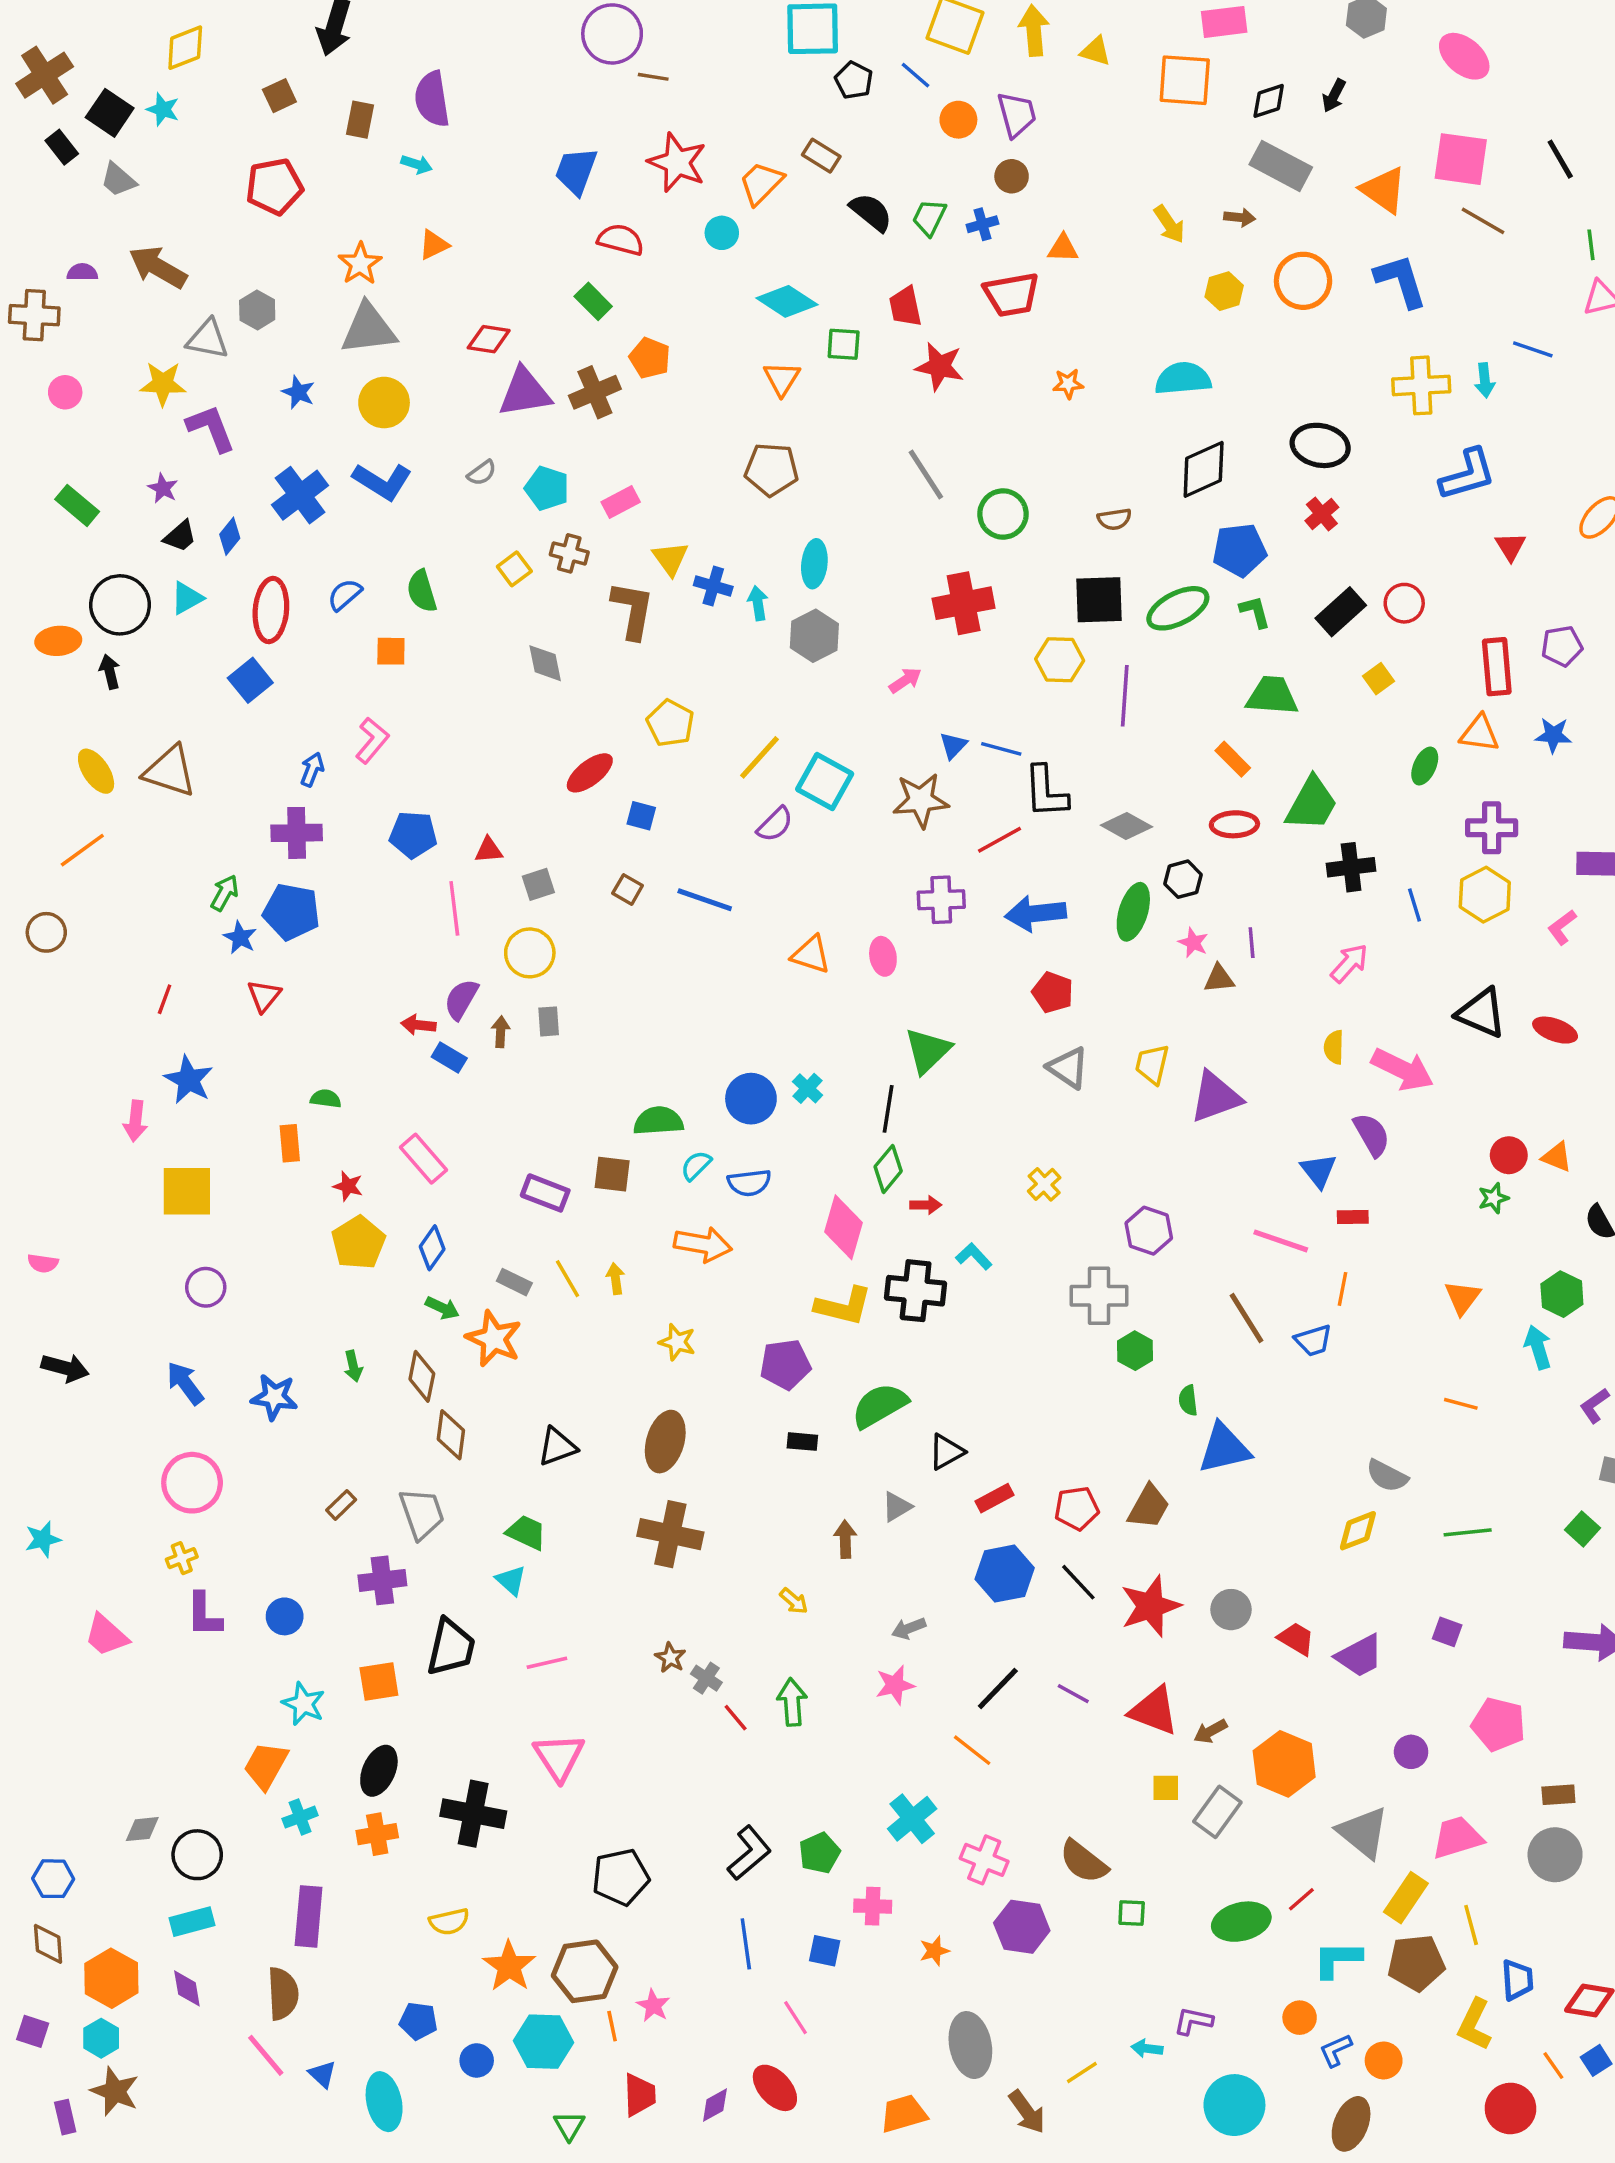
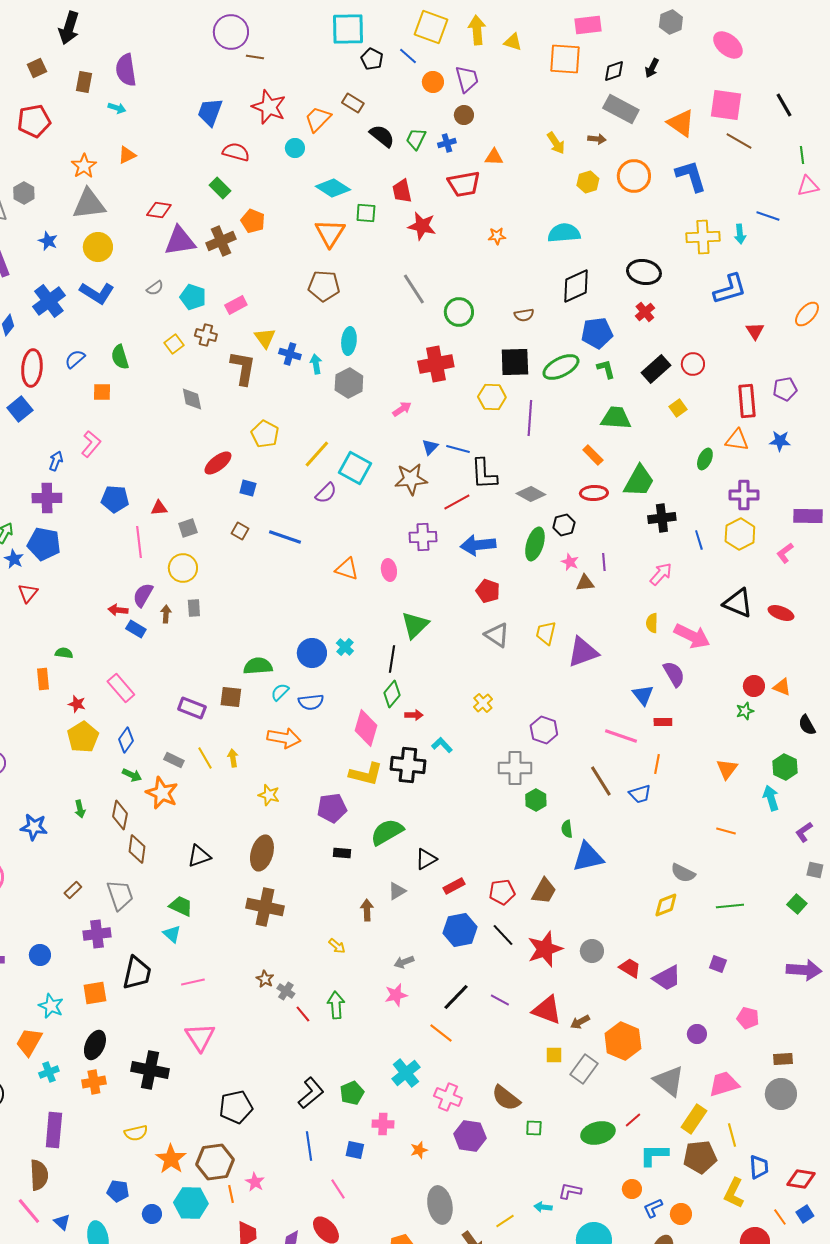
orange triangle: (782, 379) -> (330, 233), size x1.4
pink pentagon: (1498, 1724) -> (748, 1018), size x0.7

